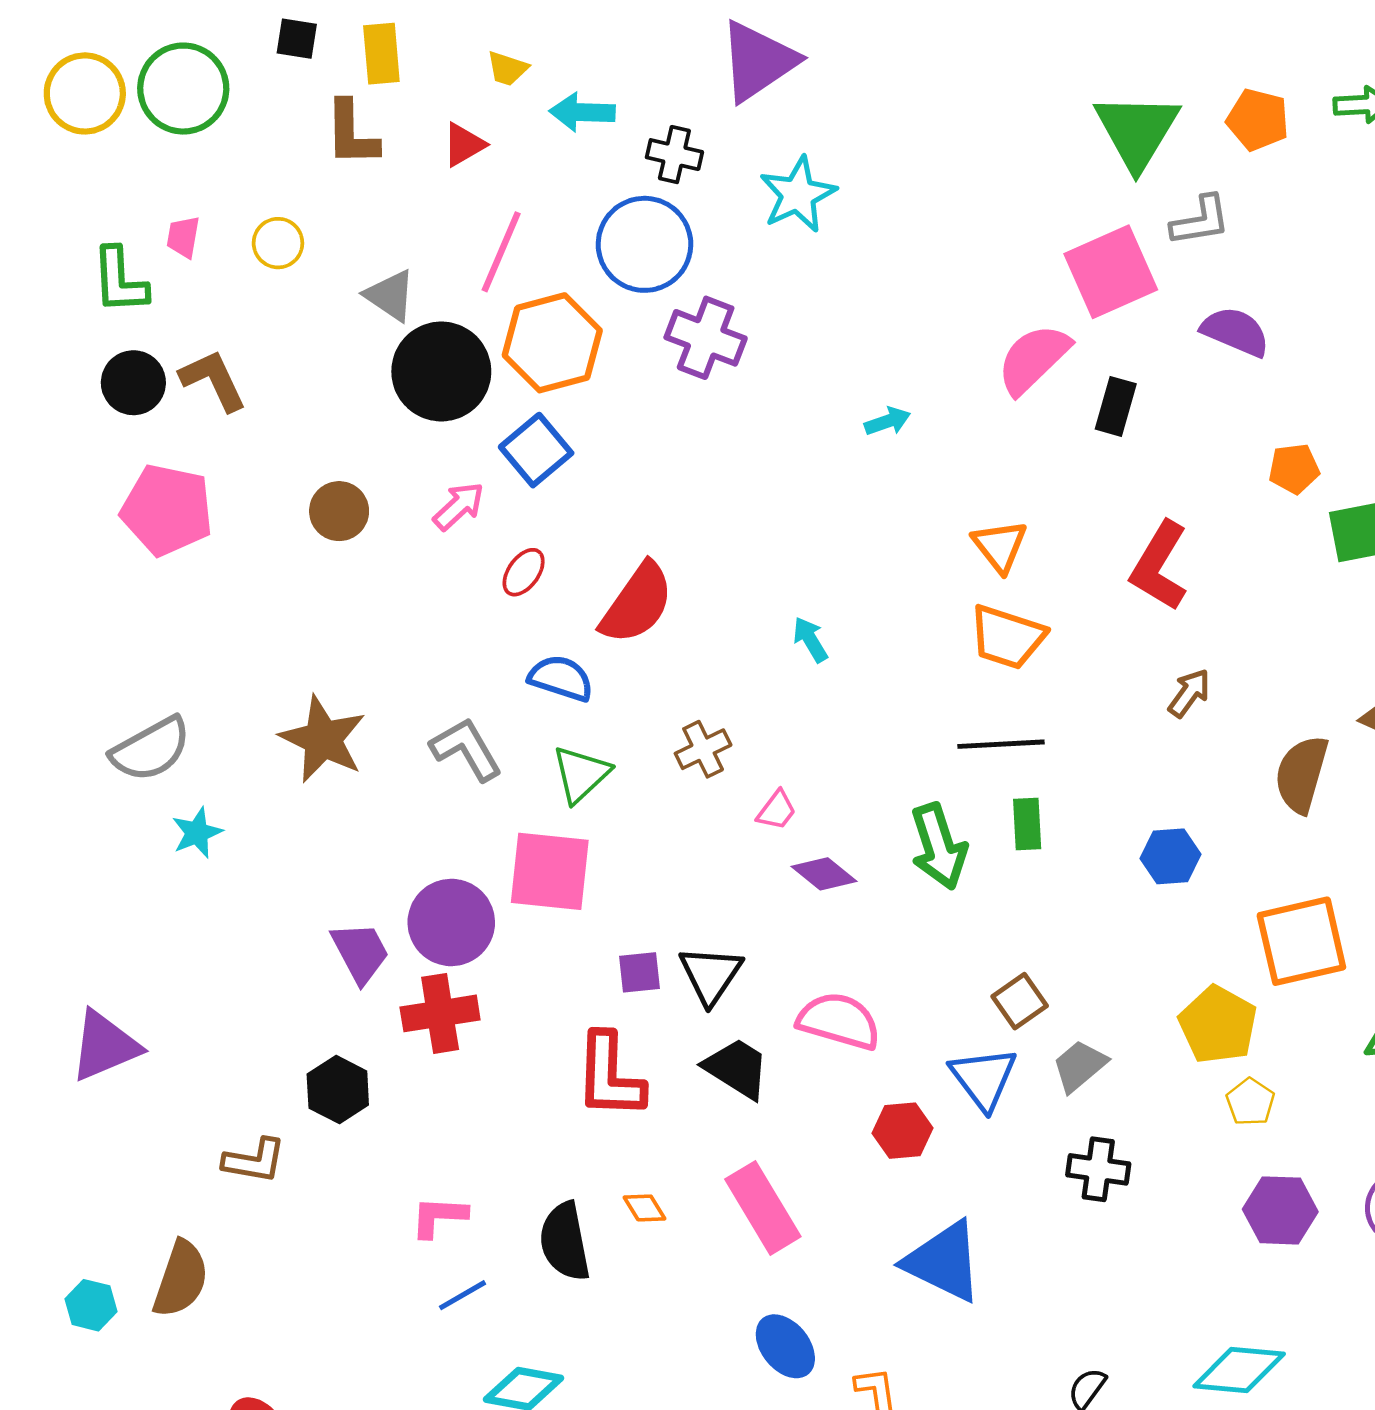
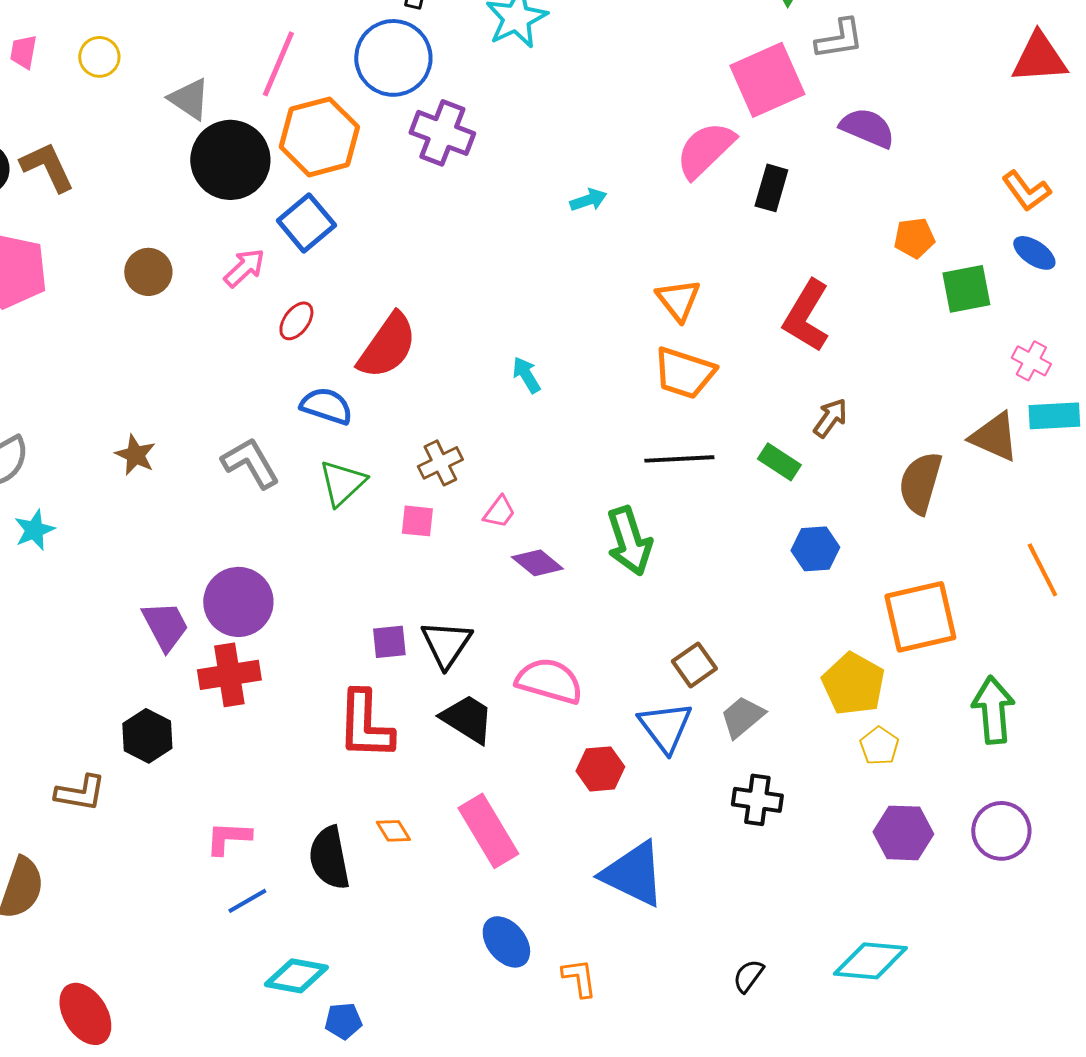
brown star: (323, 739) -> (135, 455), size x0.6
green rectangle: (1027, 824) -> (779, 462), moved, turned -54
pink square: (550, 871) -> (417, 521), moved, size x0.5

